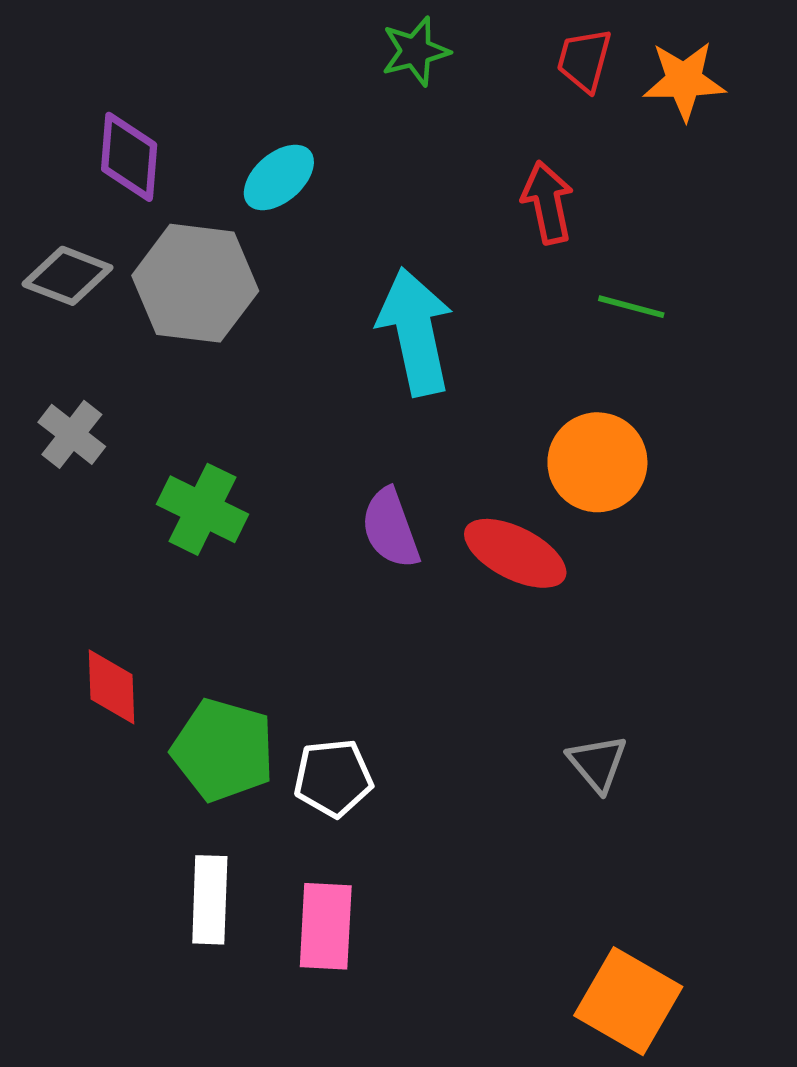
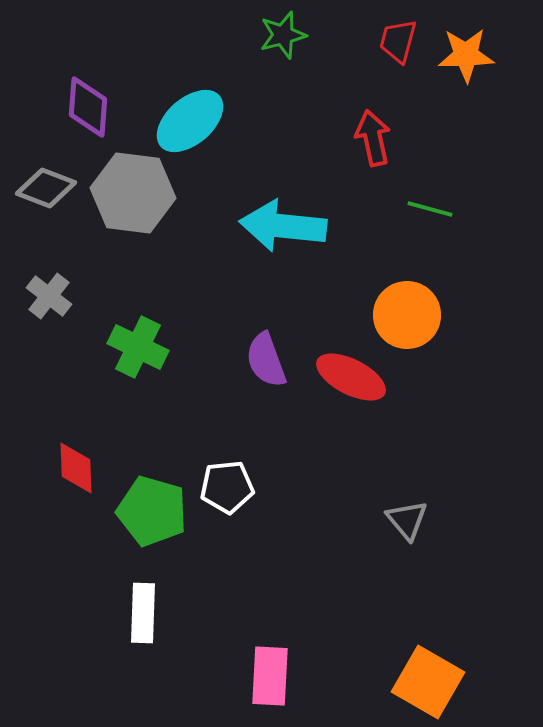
cyan ellipse: (279, 177) -> (190, 121), size x1.4
cyan arrow: (415, 332) -> (283, 226), turned -72
white pentagon: (333, 778) -> (227, 487), moved
pink rectangle: (326, 926) -> (270, 676), moved

